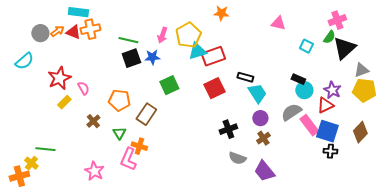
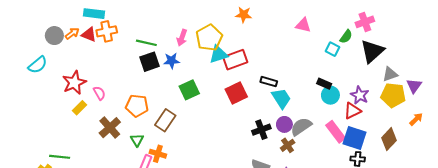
green semicircle: (329, 37) -> (346, 37), moved
gray semicircle: (291, 112) -> (301, 127), moved
brown cross: (93, 121) -> (110, 128), size x1.5
black cross: (228, 129) -> (261, 130), moved

